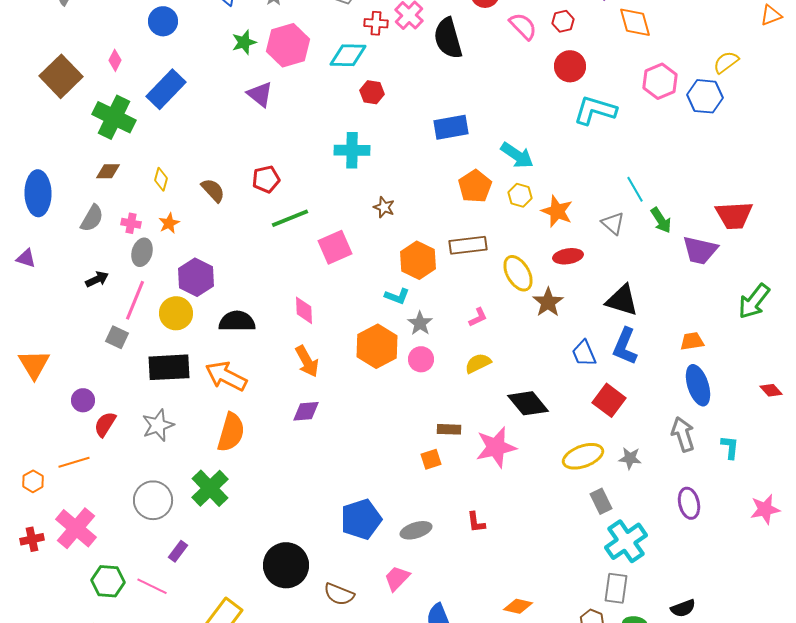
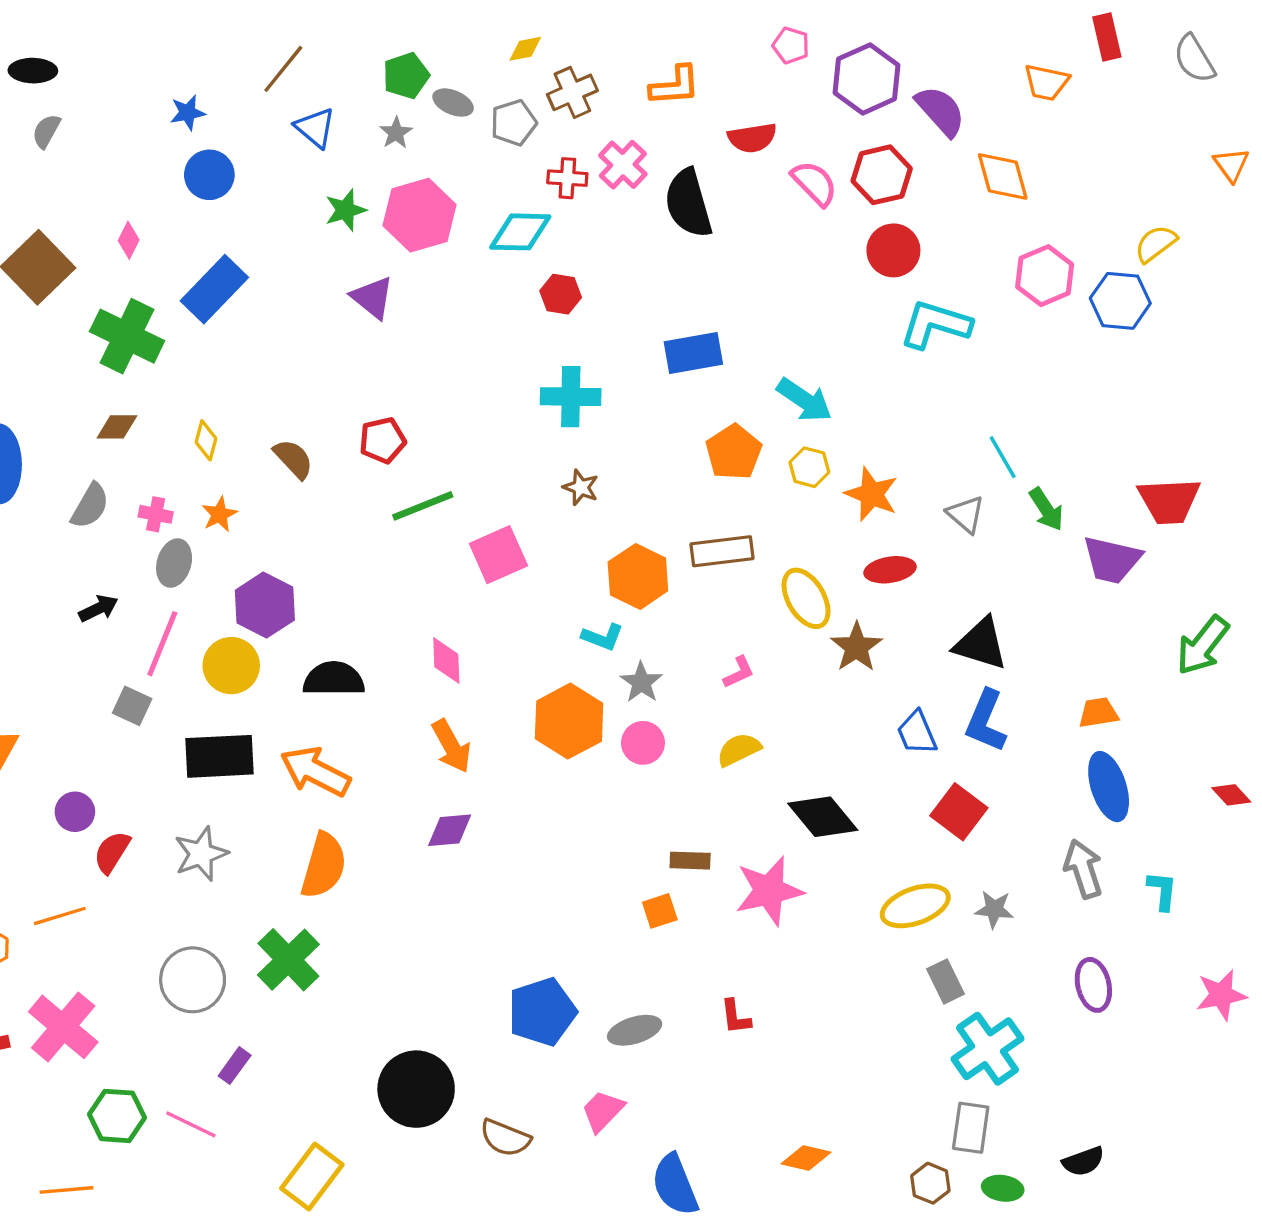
orange triangle: (771, 15) -> (1231, 165), turned -45
red hexagon: (563, 21) -> (882, 175), size x1.6
cyan cross: (352, 150) -> (571, 397), moved

